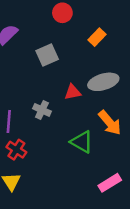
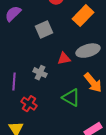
orange rectangle: (97, 37) -> (83, 16), size x1.5
red cross: (16, 150) -> (29, 104), moved

